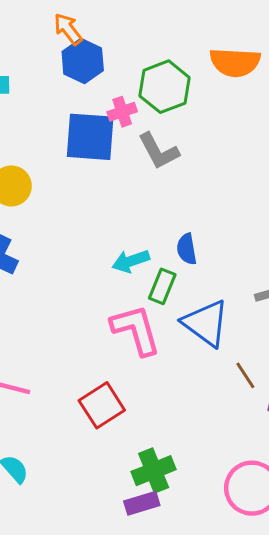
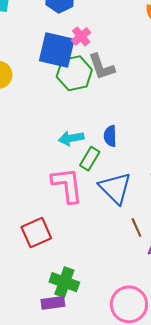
green hexagon: (164, 87) -> (74, 73), moved
pink cross: (122, 112) -> (81, 36), turned -30
green cross: (154, 471) -> (64, 282), turned 32

